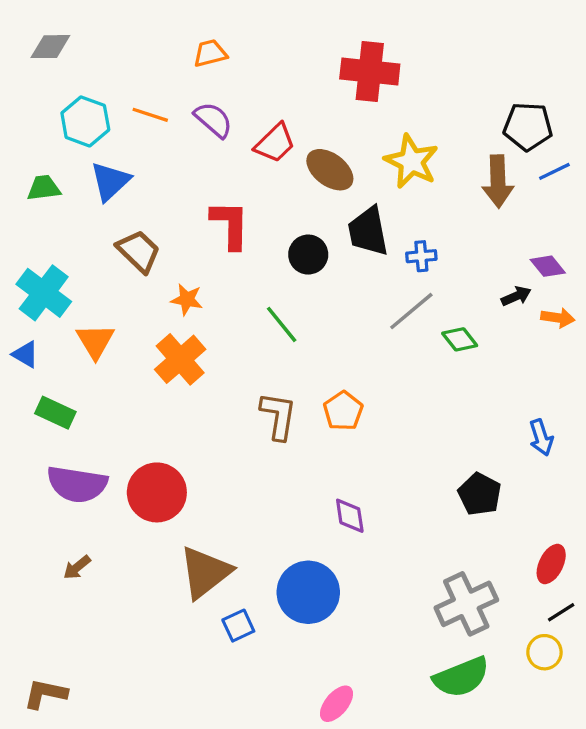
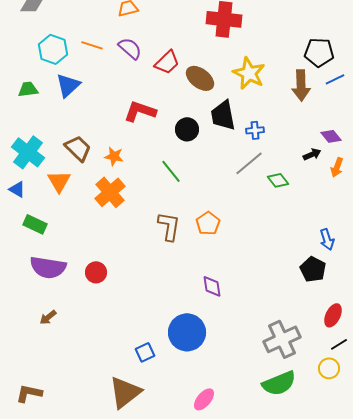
red L-shape: (230, 225) -> (140, 111), turned -72
brown trapezoid: (139, 251) -> (78, 148), moved
orange arrow: (558, 318) -> (337, 167), turned 102
red circle: (157, 492) -> (96, 272), size x0.6
black pentagon: (480, 494) -> (313, 269), moved
brown triangle: (205, 572) -> (125, 392), moved

